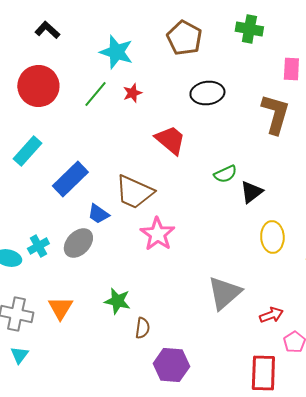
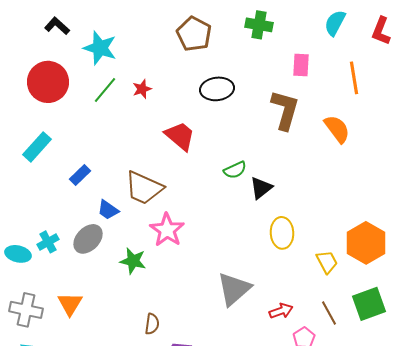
cyan star: (116, 52) -> (100, 48), moved
blue rectangle: (70, 179) -> (80, 175), size x0.6
green star: (117, 301) -> (133, 261), moved

